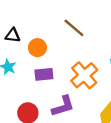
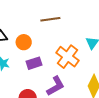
brown line: (74, 28) -> (50, 19), turned -36

